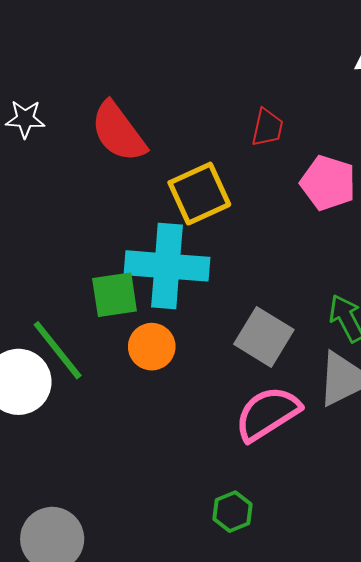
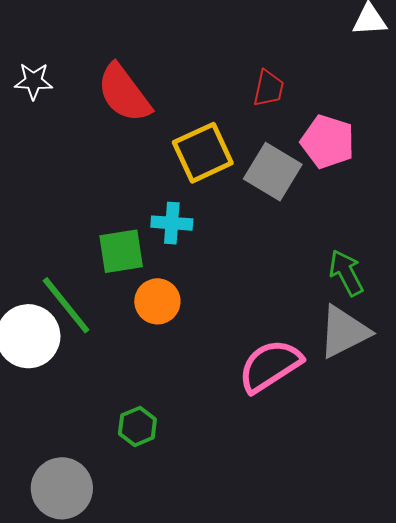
cyan cross: (167, 266) -> (172, 223), size x0.5
gray square: (264, 337) -> (273, 172), moved
green hexagon: (233, 512) -> (137, 426), moved

